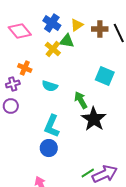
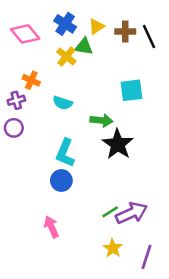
cyan square: (105, 76) -> (132, 90), turned -30
green arrow: (81, 100) -> (101, 120), turned 126

